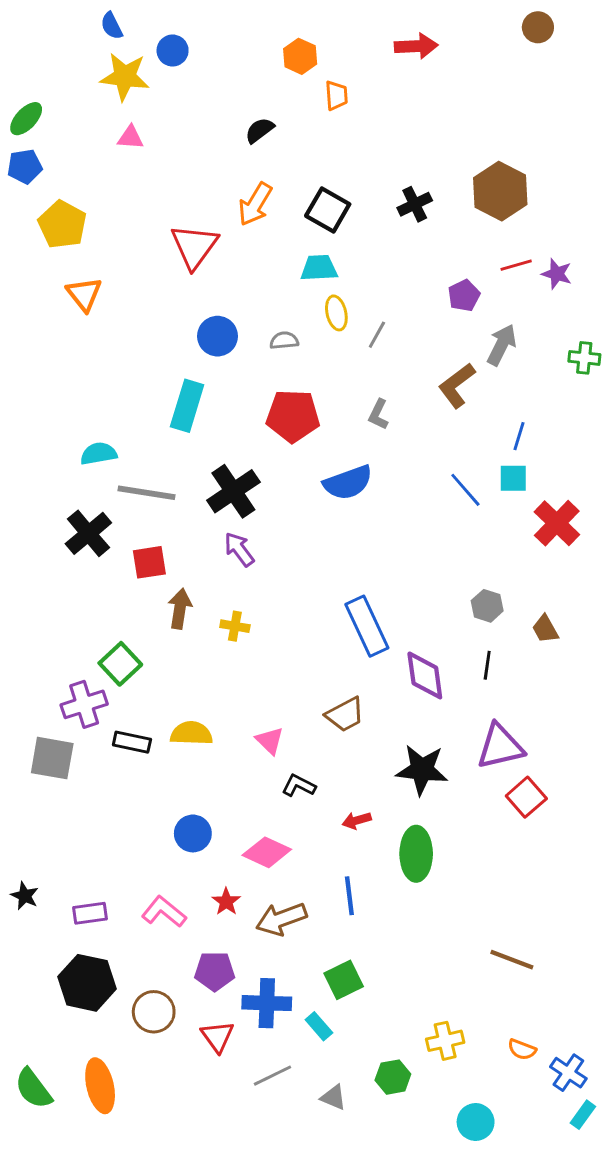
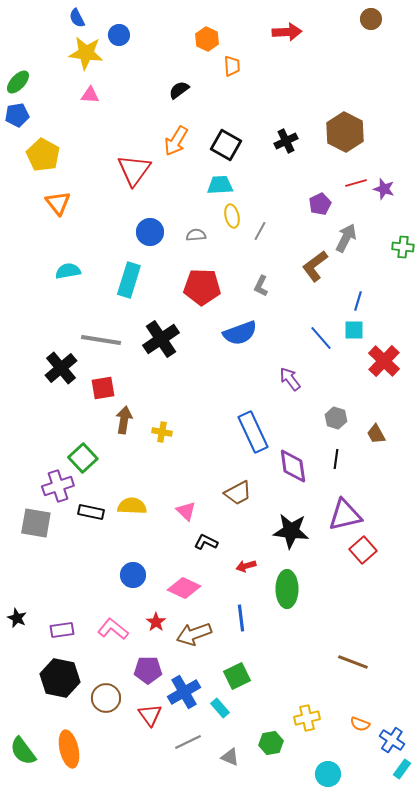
cyan semicircle: (99, 454) -> (68, 271), moved
purple arrow: (239, 549) -> (290, 379), moved
blue cross: (267, 1003) -> (184, 692), turned -32

